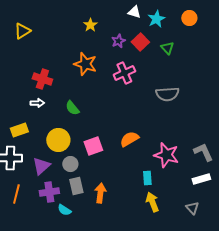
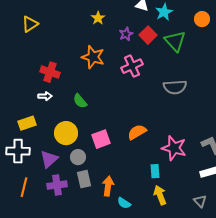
orange circle: (189, 18) -> (202, 19), moved
green triangle: (167, 48) -> (175, 41), size x1.6
cyan semicircle: (64, 210) -> (124, 203), moved

